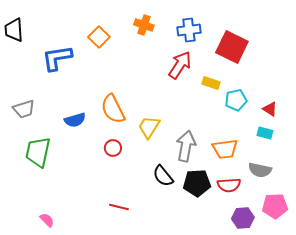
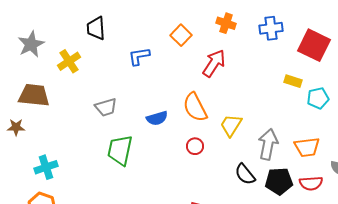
blue L-shape: (57, 58) -> (139, 56), size x0.7
red arrow: (180, 65) -> (214, 63), moved

